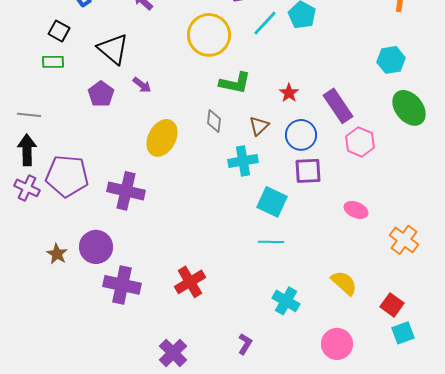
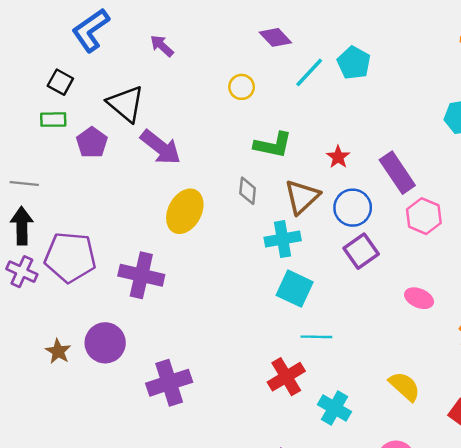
yellow circle: (209, 35) -> (242, 87), size x0.5
purple arrow: (142, 85) -> (161, 147), size x1.8
purple pentagon: (101, 94) -> (92, 142), moved
brown triangle: (259, 126) -> (302, 197), size x1.5
purple square: (308, 171) -> (361, 251), turned -32
cyan square: (272, 202) -> (295, 289), moved
red cross: (190, 282) -> (286, 377), moved
purple cross: (122, 285) -> (169, 383), moved, turned -30

